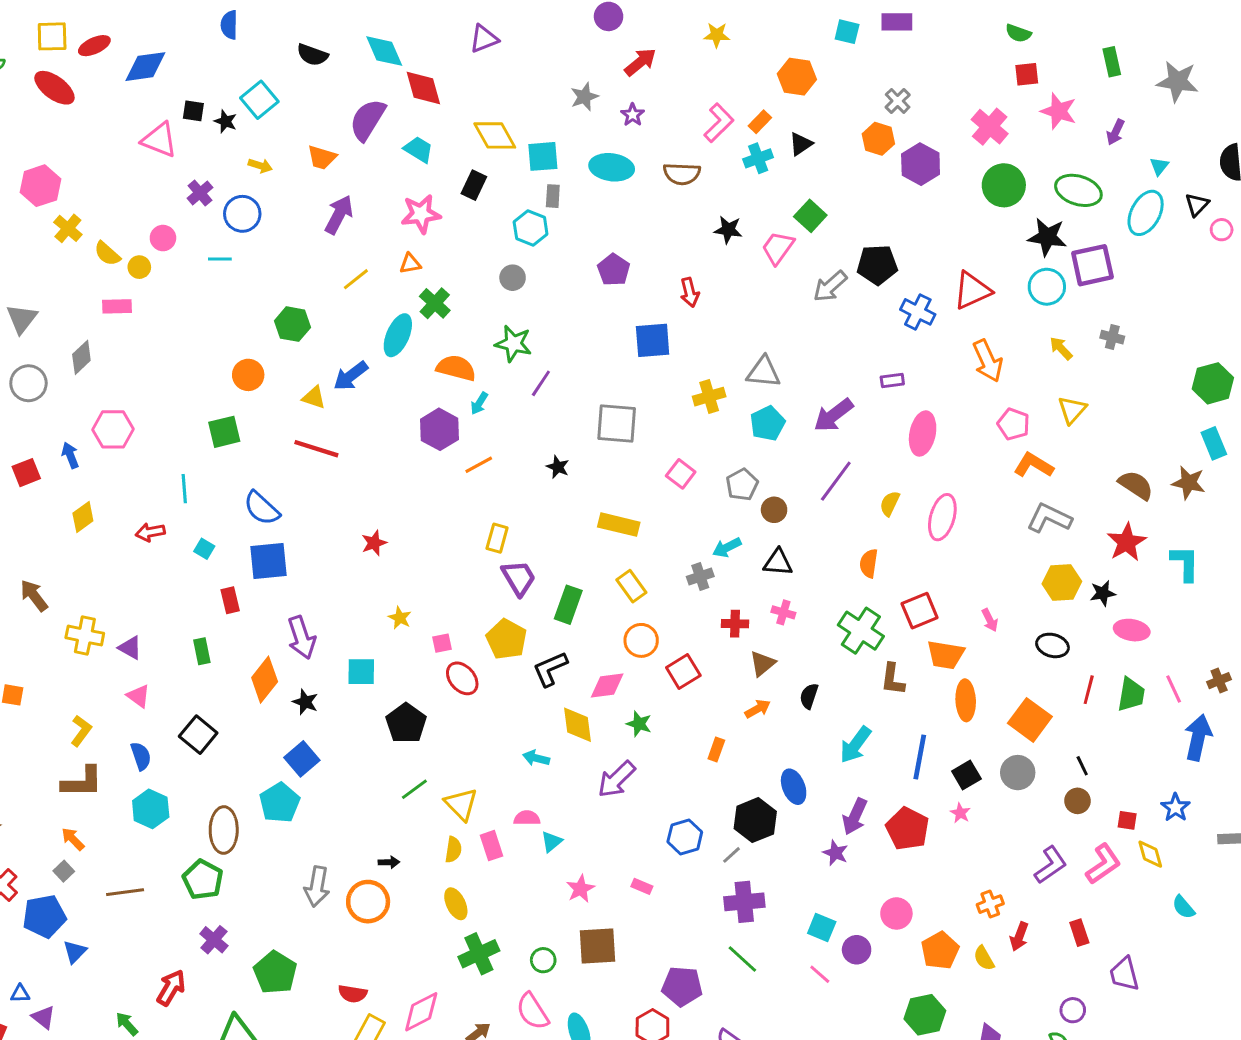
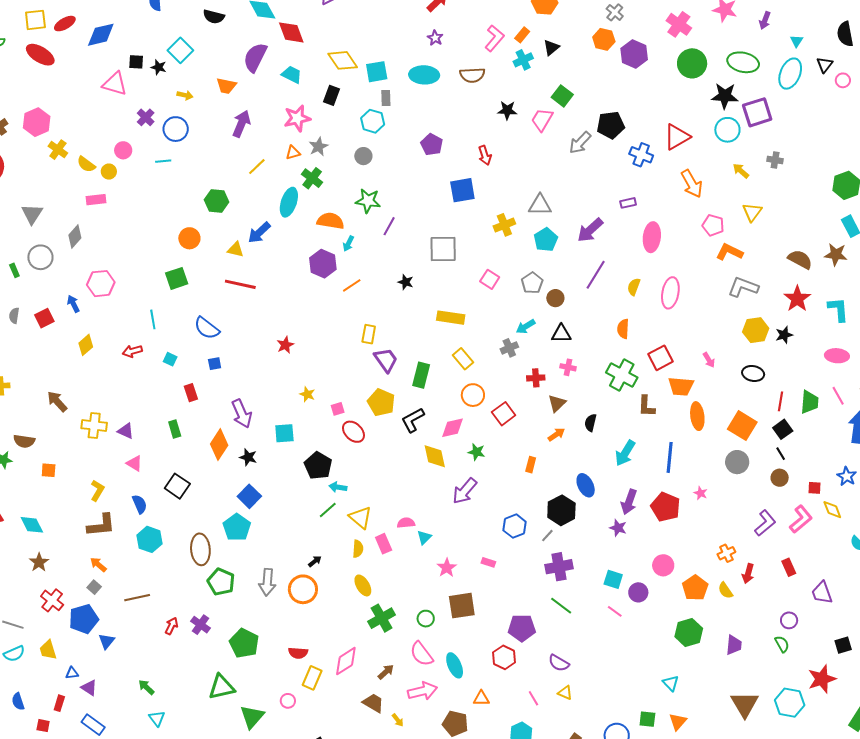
gray star: (584, 97) -> (319, 147), moved
blue square: (269, 561) -> (215, 364), size x0.5
pink ellipse: (1132, 630) -> (837, 356), moved
cyan arrow: (536, 758) -> (338, 487), moved
black square: (966, 775) -> (783, 429), moved
black arrow: (389, 862) -> (315, 561), turned -32
green pentagon: (203, 880) -> (221, 582), moved
red arrow: (171, 988) -> (171, 626), moved, size x0.7

